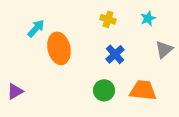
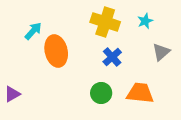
yellow cross: (108, 19) -> (105, 22), size x1.8

